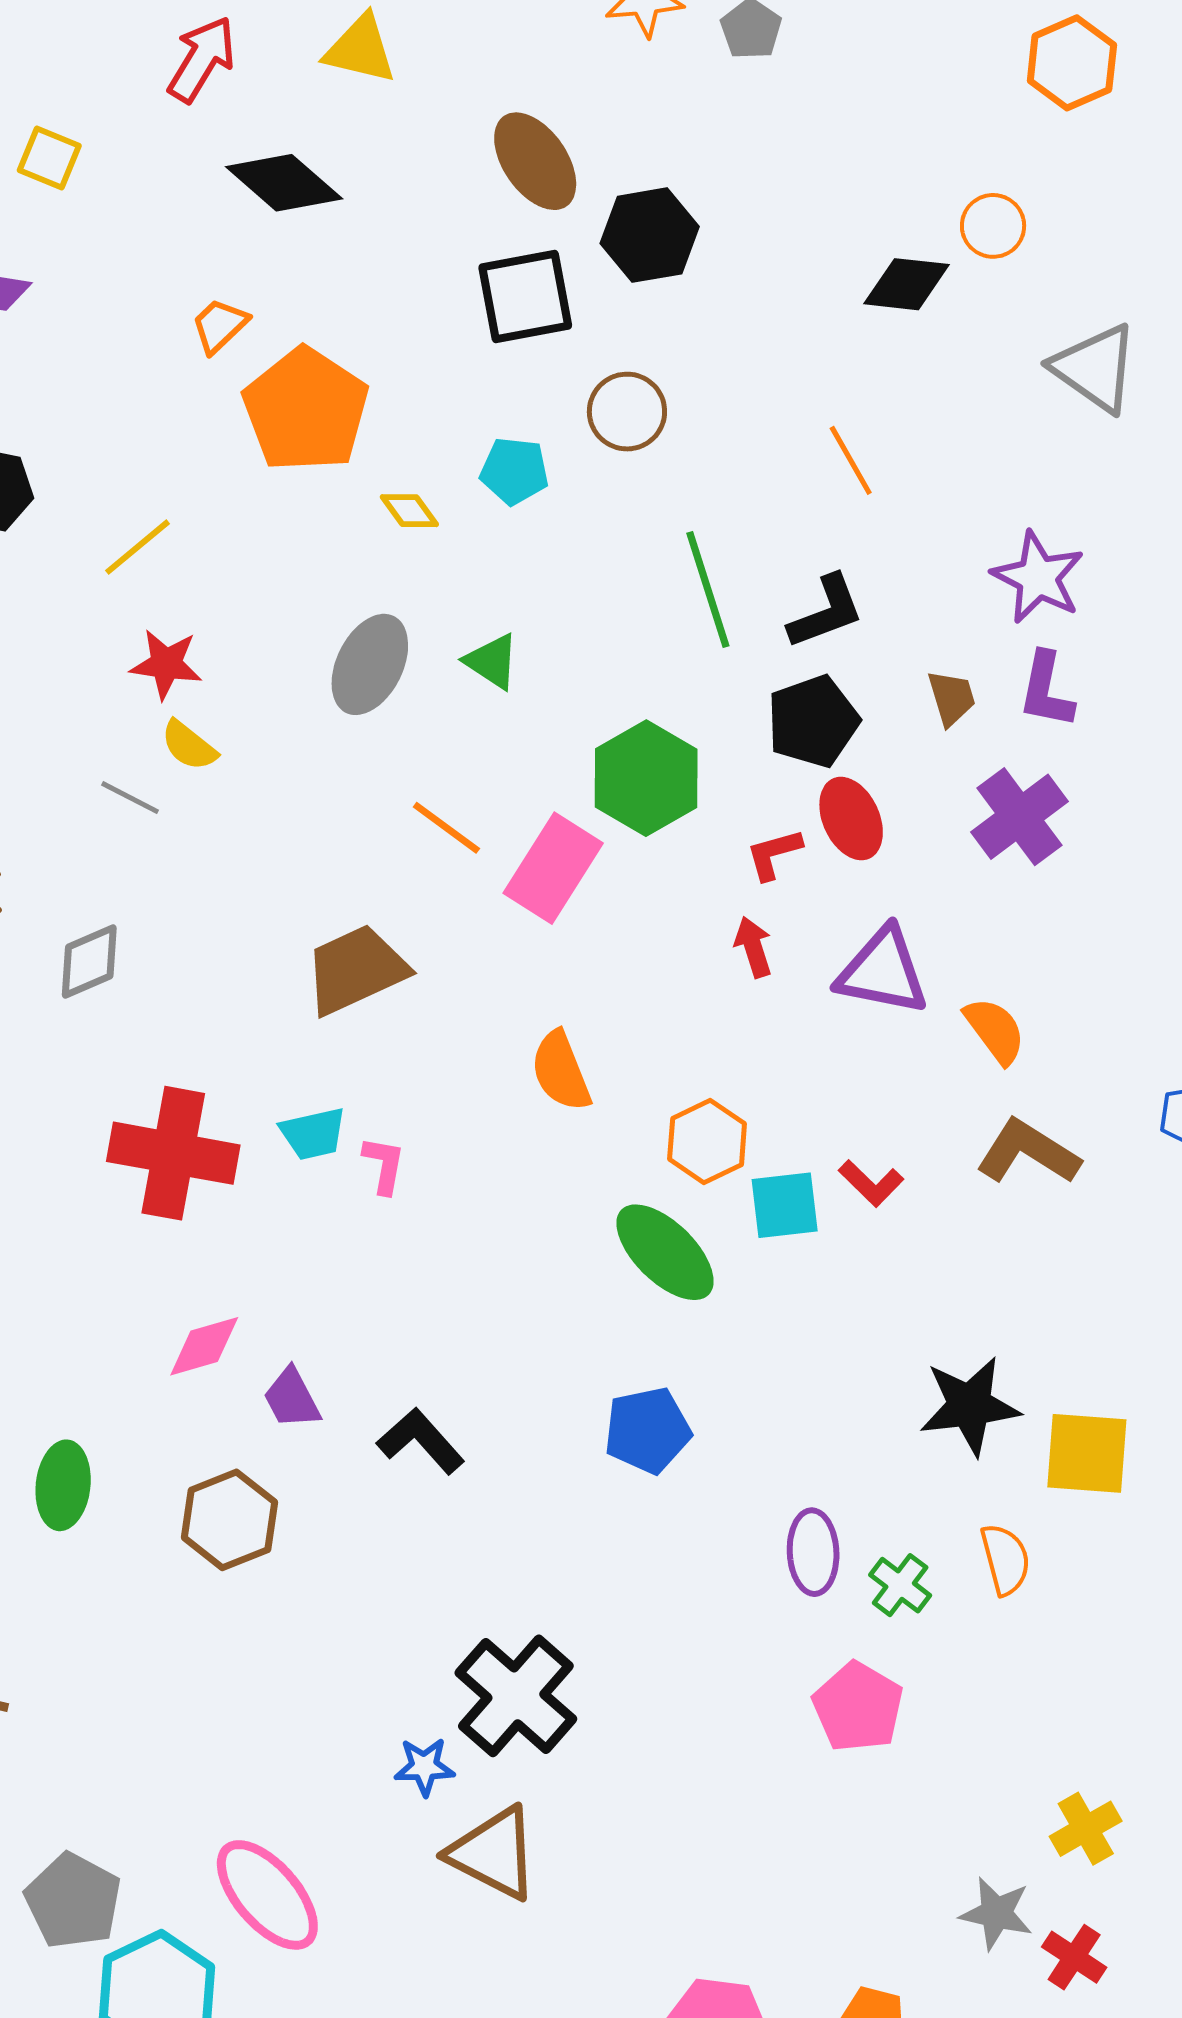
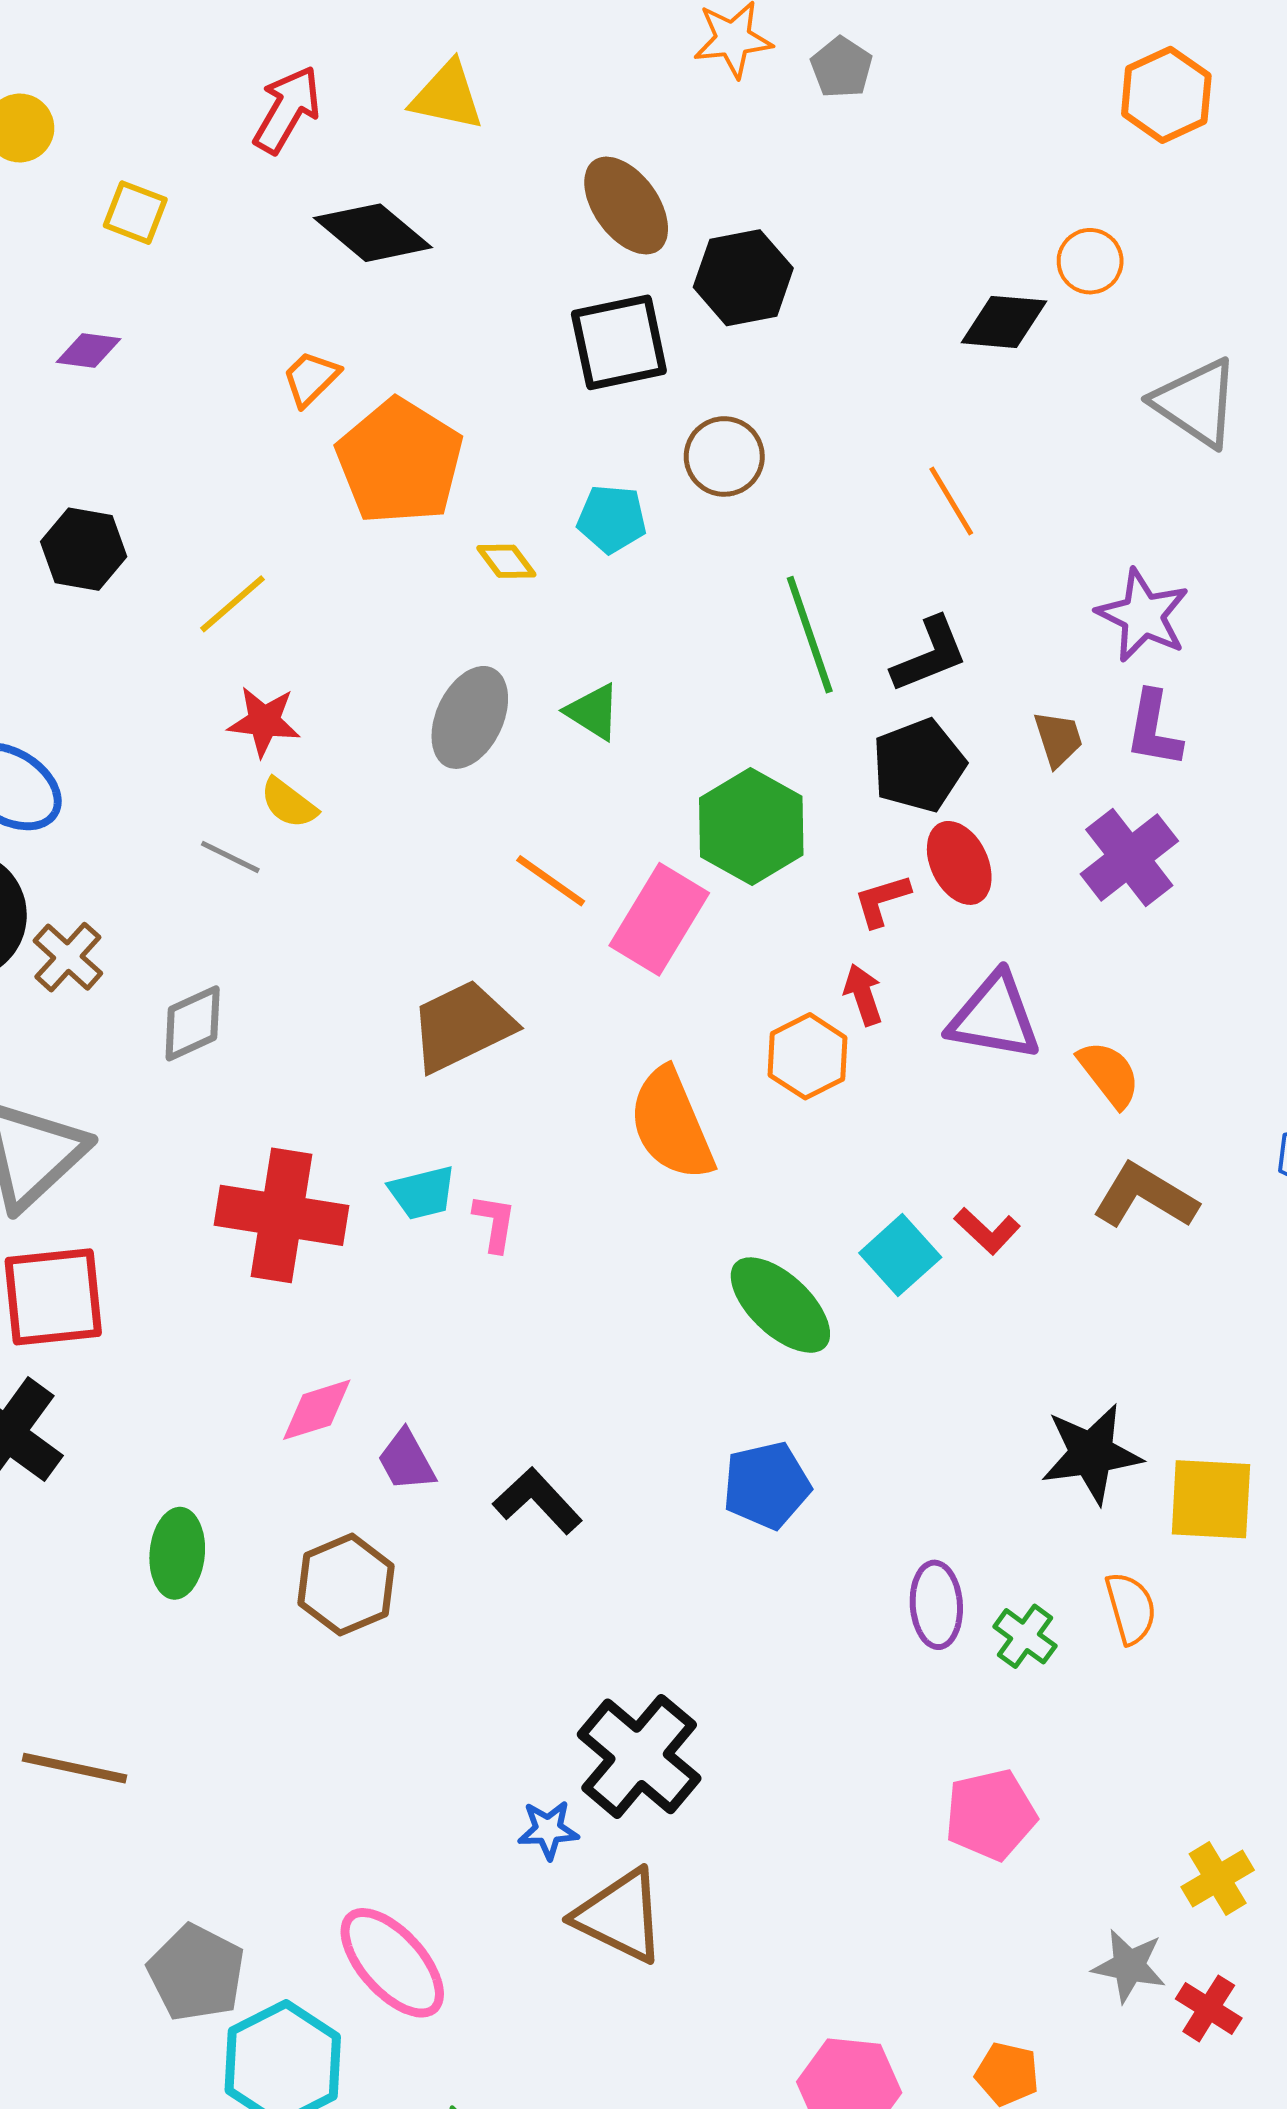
orange semicircle: (561, 1071) -> (671, 1124), size x1.4
orange hexagon: (707, 1141) -> (808, 1056), moved
cyan square: (785, 1205) -> (900, 1255), turned -34
pink pentagon: (858, 1707) -> (991, 1815), moved, turned 30

